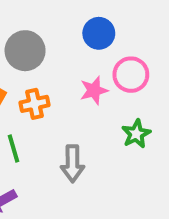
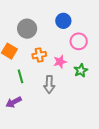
pink star: (94, 90) -> (60, 62), moved
orange cross: (35, 104) -> (39, 55), moved

